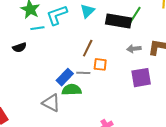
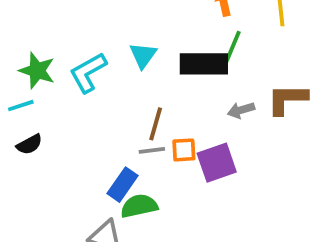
cyan line: (37, 28) -> (21, 106), moved
gray line: (83, 73) -> (152, 150), moved
purple square: (141, 78) -> (217, 163), moved

